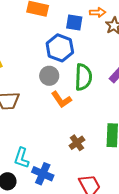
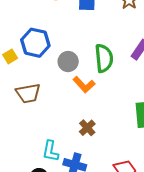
blue hexagon: (60, 48) -> (35, 43), moved
brown cross: (77, 143) -> (87, 128), moved

